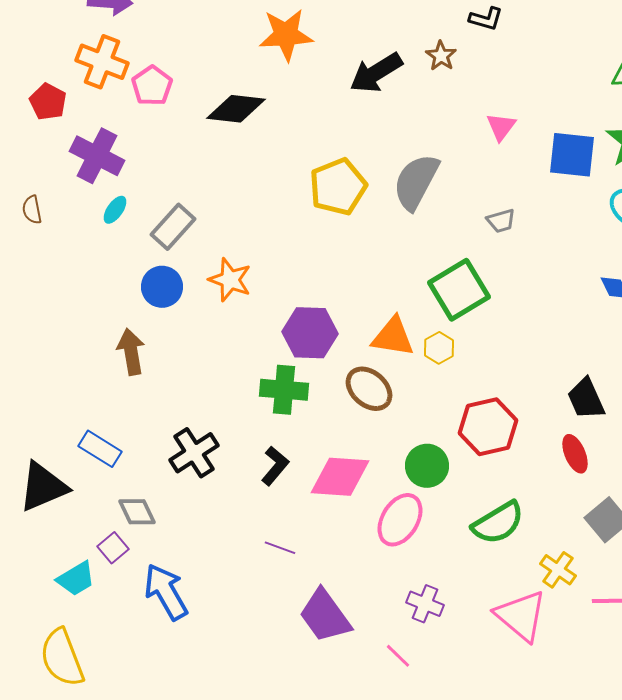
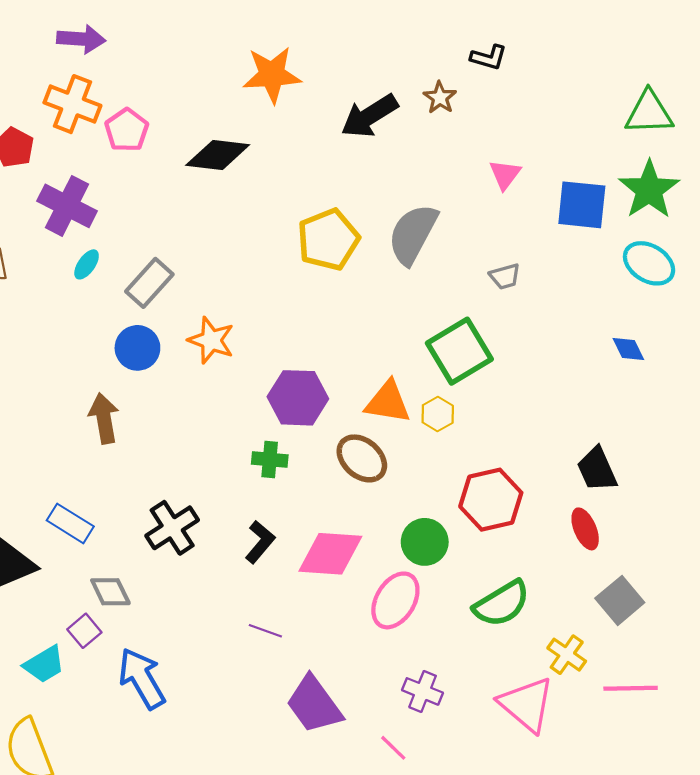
green cross: (284, 390) -> (270, 460), size x0.7

